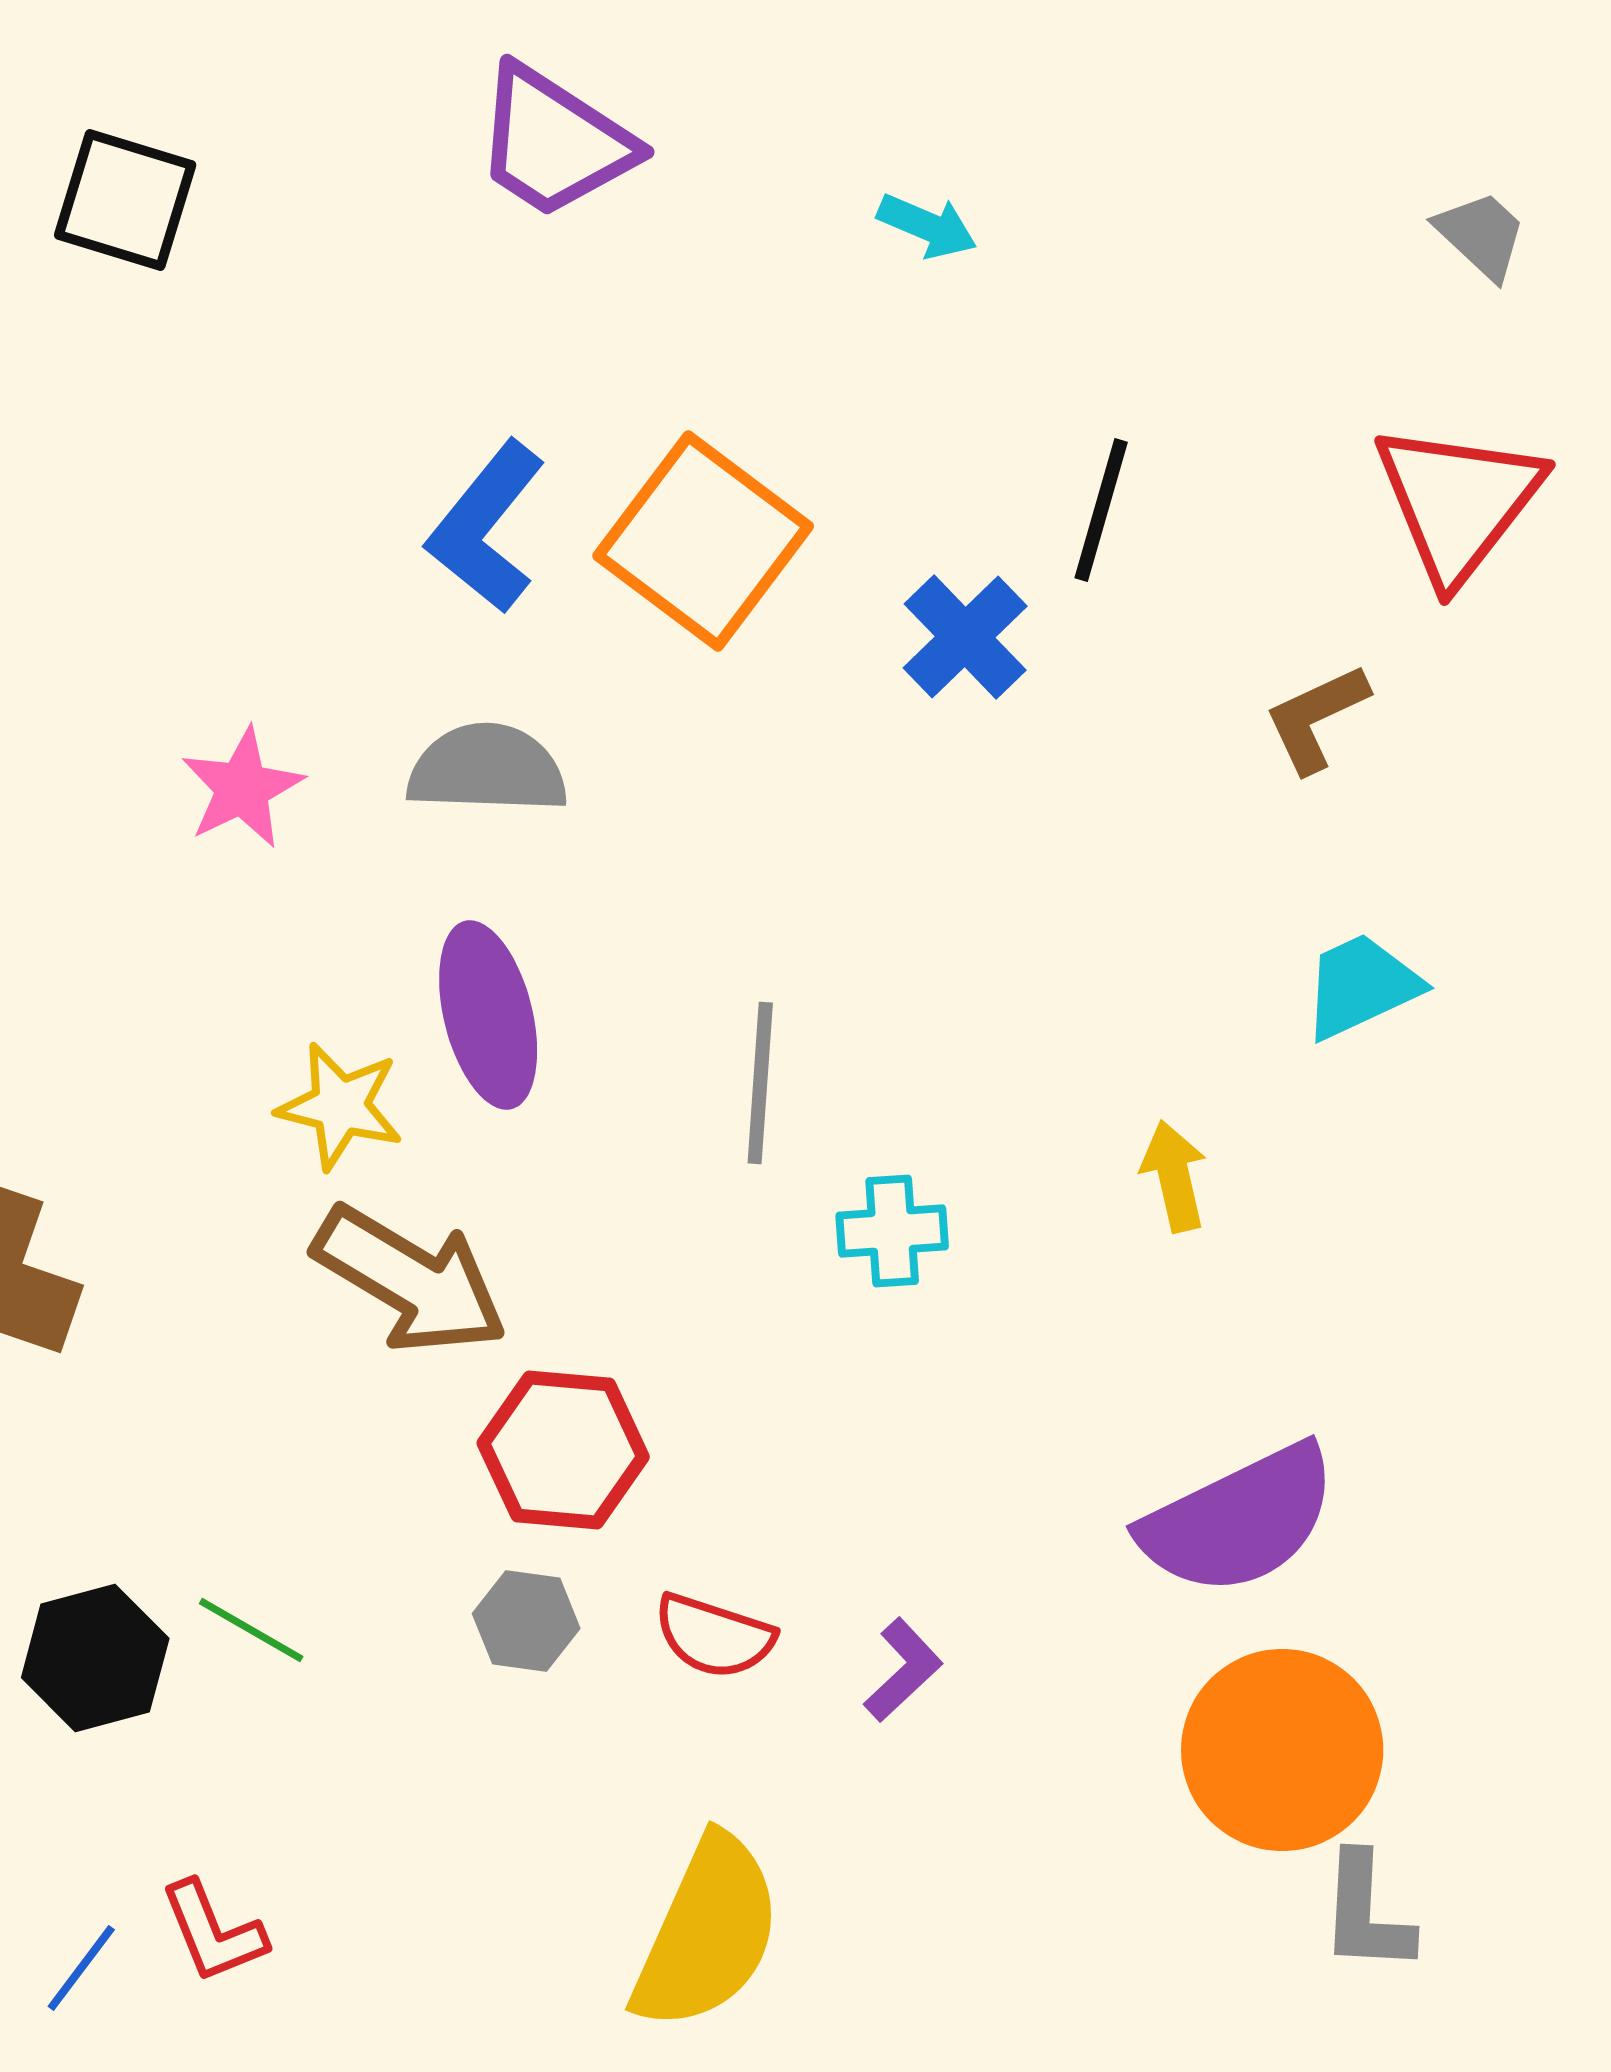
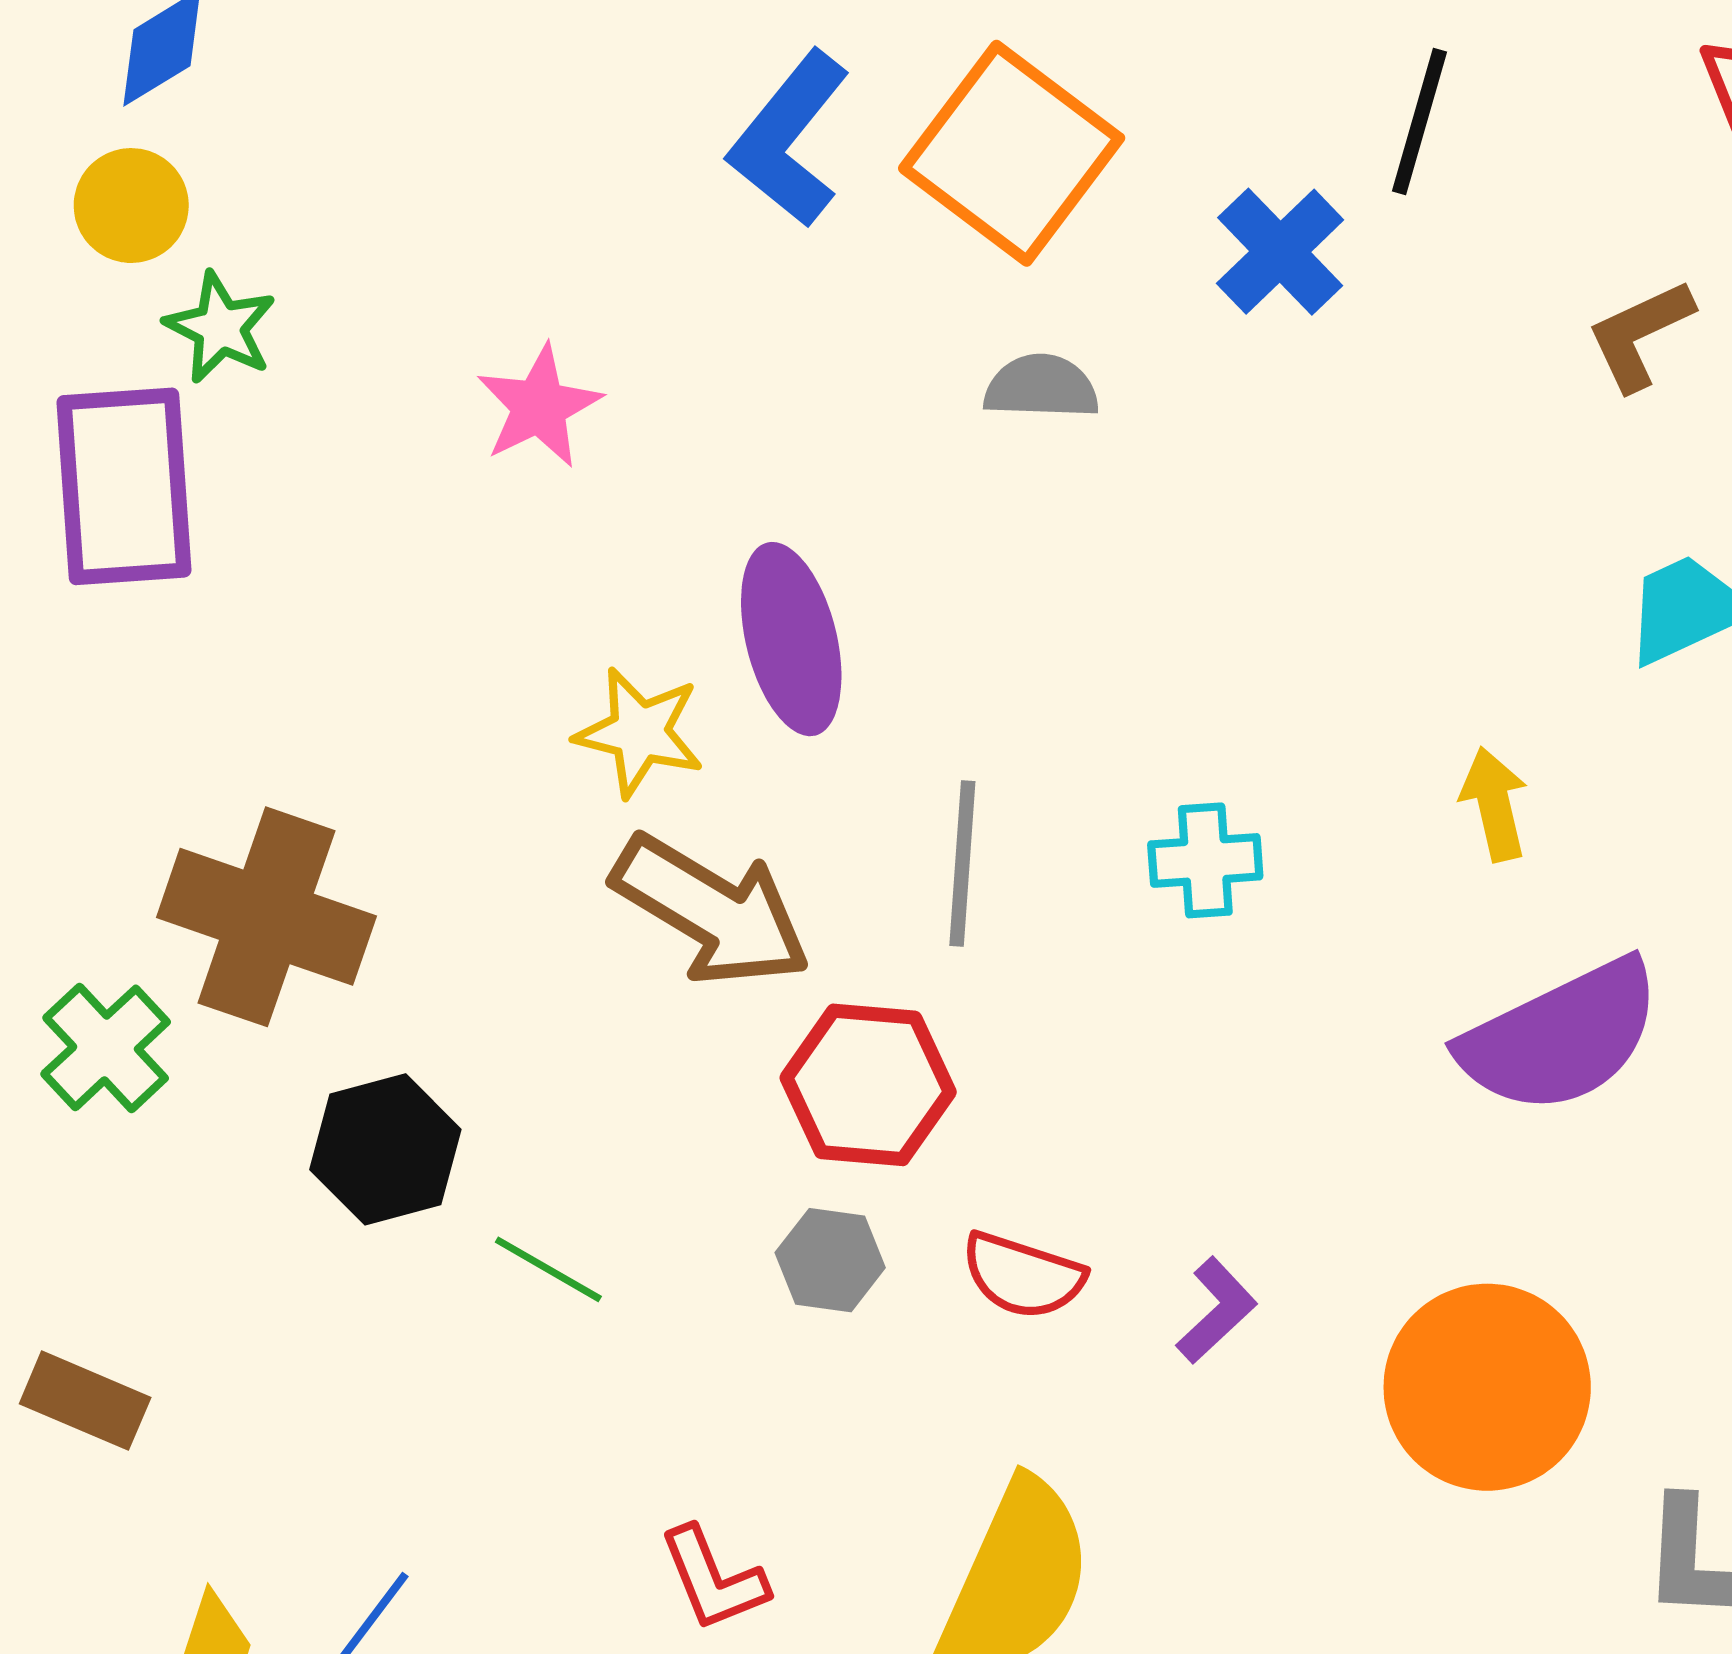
gray semicircle: (487, 769) -> (1041, 387), moved, size x0.7
gray line: (760, 1083) -> (962, 863), moved
purple semicircle: (1239, 1520) -> (1561, 1037), moved
black hexagon: (95, 1658) -> (385, 1149), moved
orange circle: (1282, 1750) -> (1487, 1387), moved
red L-shape: (213, 1932) -> (713, 1579), moved

